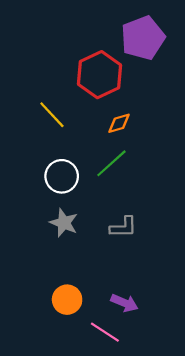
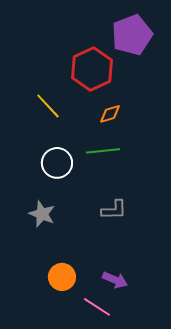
green line: (111, 163) -> (103, 151), turned 36
gray star: (64, 223) -> (42, 214), moved

